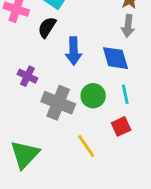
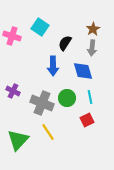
black semicircle: (47, 27) -> (65, 43), moved
purple cross: (27, 76) -> (13, 91), moved
yellow line: (86, 146) -> (48, 132), moved

